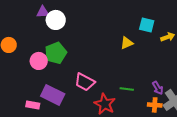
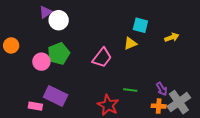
purple triangle: (43, 12) -> (45, 12), turned -32
cyan square: (147, 25) -> (140, 25), moved
pink trapezoid: (85, 82) -> (102, 58), moved, turned -80

